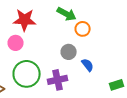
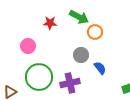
red star: (25, 20) -> (50, 23), moved, size x0.6

